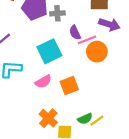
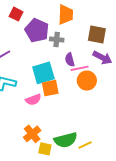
orange square: (69, 85) -> (50, 88), moved
green semicircle: (85, 119) -> (66, 140), size x1.6
yellow line: (97, 121) -> (85, 145), moved

